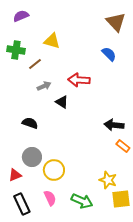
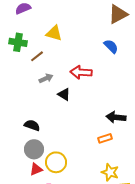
brown triangle: (116, 22) -> (118, 14), turned 45
black semicircle: (30, 123) -> (32, 125), moved
orange rectangle: (123, 146) -> (105, 138), moved, turned -56
red triangle: (15, 175) -> (36, 169), moved

